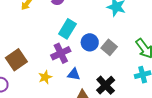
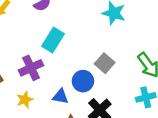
blue circle: (90, 42) -> (83, 81), moved
purple cross: (61, 53) -> (31, 68), moved

